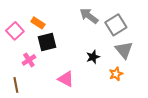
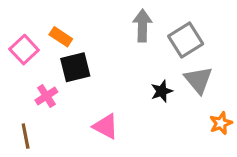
gray arrow: (89, 16) -> (142, 26), turned 54
black star: (93, 57) -> (162, 91), moved
orange star: (116, 74) -> (221, 123), moved

